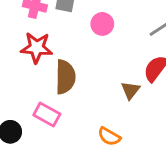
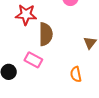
orange semicircle: (109, 136) -> (76, 74), turned 49

